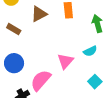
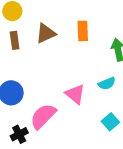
brown rectangle: (14, 29) -> (15, 40), moved, turned 48
pink triangle: (65, 61) -> (75, 94), turned -36

